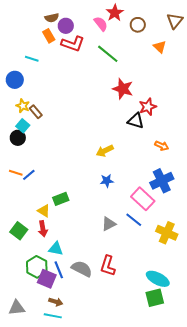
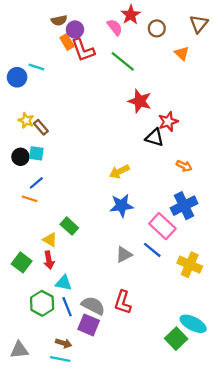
orange rectangle: (49, 36) -> (67, 42), moved
red L-shape: (73, 44) -> (83, 50), turned 50
blue circle: (15, 80) -> (17, 77), moved
cyan square: (23, 126) -> (36, 153), moved, turned -32
orange line: (16, 173) -> (30, 199), moved
blue line: (29, 175) -> (36, 183), moved
blue star: (107, 181) -> (122, 206), size x1.5
green rectangle: (61, 199) -> (69, 226), turned 63
purple square: (47, 279) -> (89, 325), moved
cyan ellipse: (158, 279) -> (193, 324), moved
green square: (155, 298) -> (176, 339), turned -30

